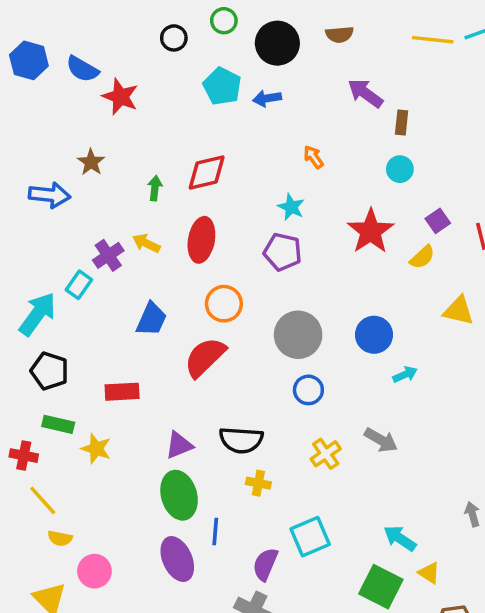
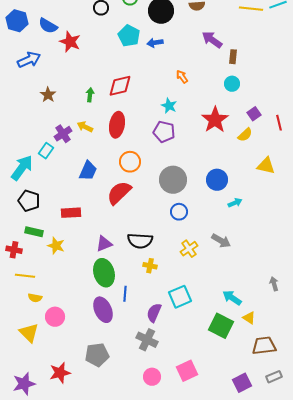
brown star: (91, 162) -> (48, 95), moved
blue arrow: (50, 195) -> (29, 60), moved, turned -30
yellow line: (43, 500) -> (25, 276), turned -42

